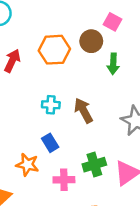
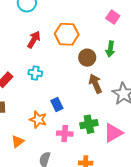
brown circle: (91, 41) -> (87, 58), moved
cyan cross: (51, 105) -> (35, 73), moved
brown arrow: (83, 111) -> (95, 84), moved

